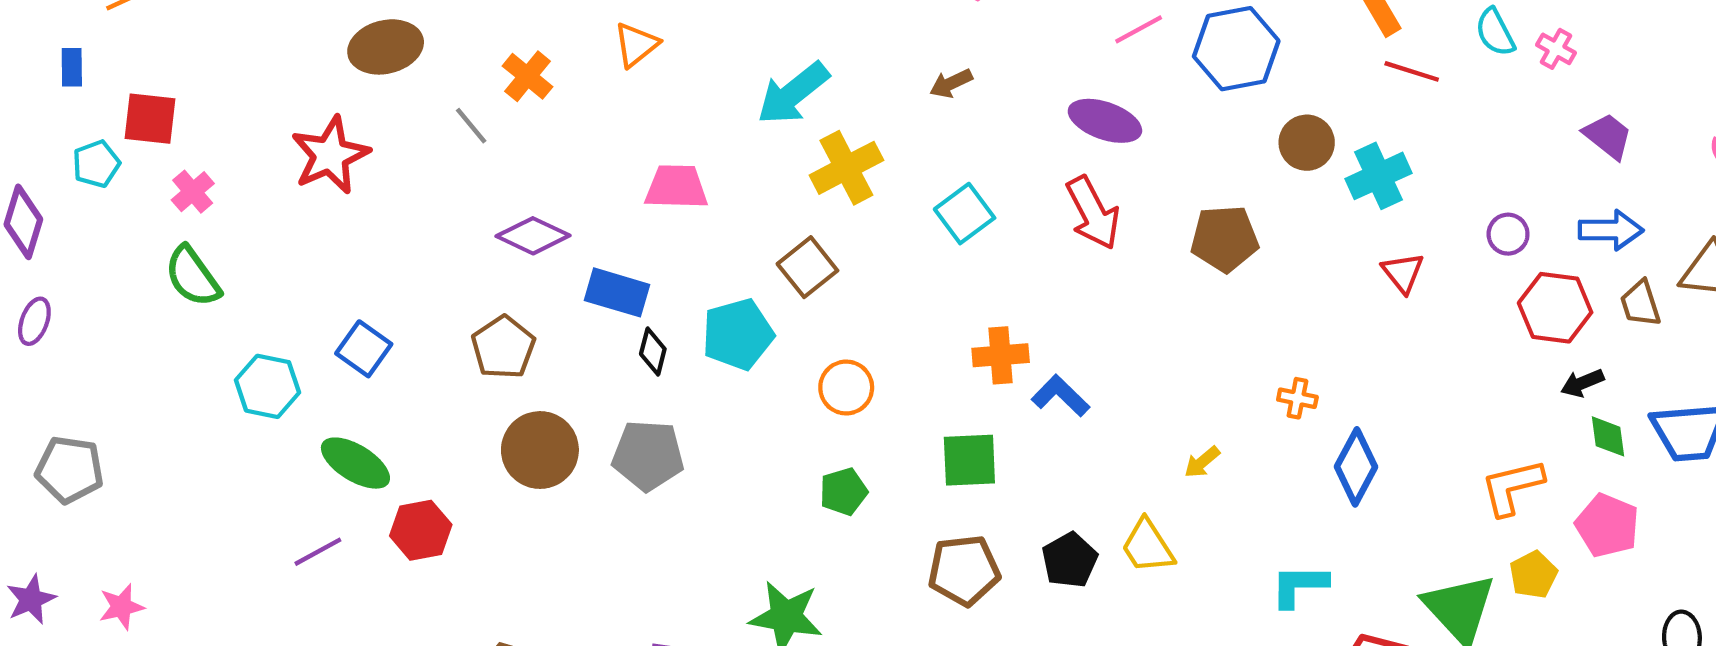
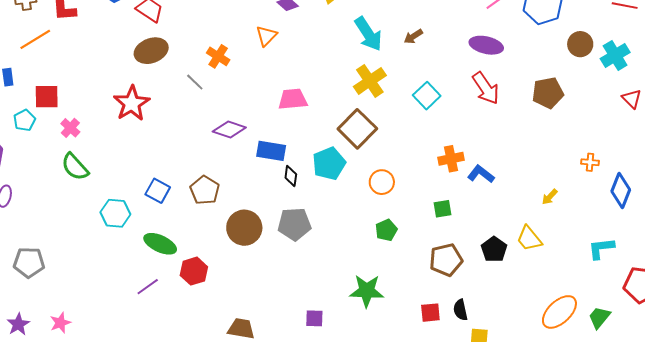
cyan arrow: (793, 93) -> (368, 34), moved, turned -78
brown square: (807, 267) -> (357, 129), size x1.4
brown pentagon: (503, 347) -> (205, 190), moved
green square: (969, 460) -> (443, 209), size x0.7

